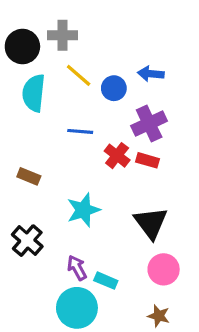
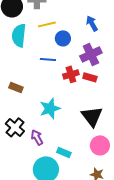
blue arrow: (151, 74) -> (92, 23), turned 56
yellow line: (79, 75) -> (47, 24), turned -54
blue circle: (114, 88) -> (63, 38), moved
red cross: (117, 156) -> (71, 74), turned 35
purple arrow: (77, 268) -> (37, 137), moved

